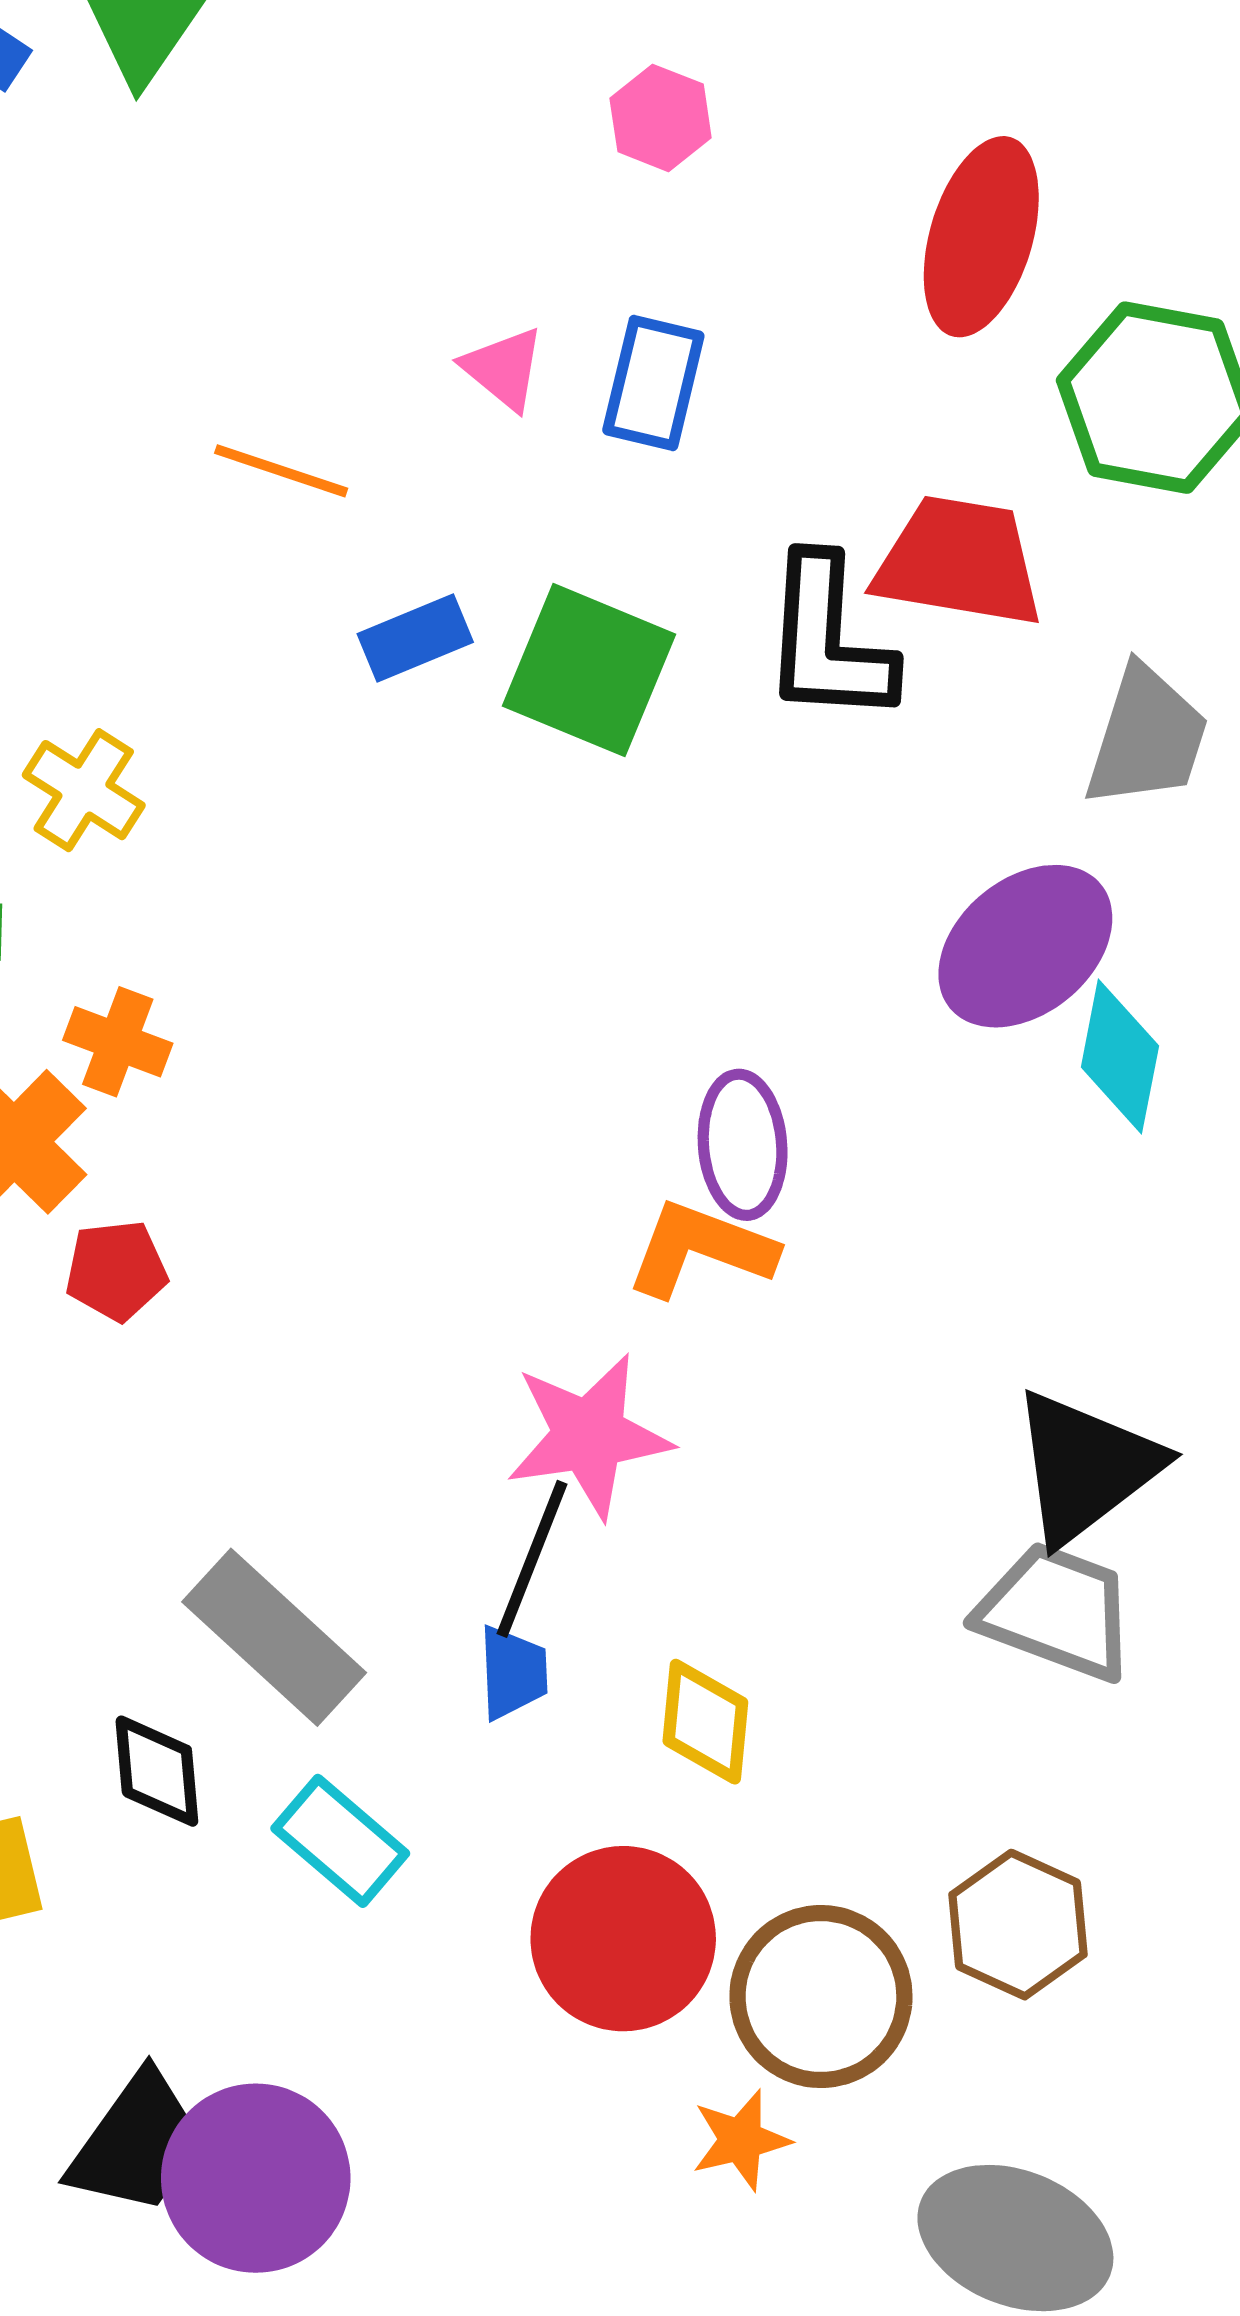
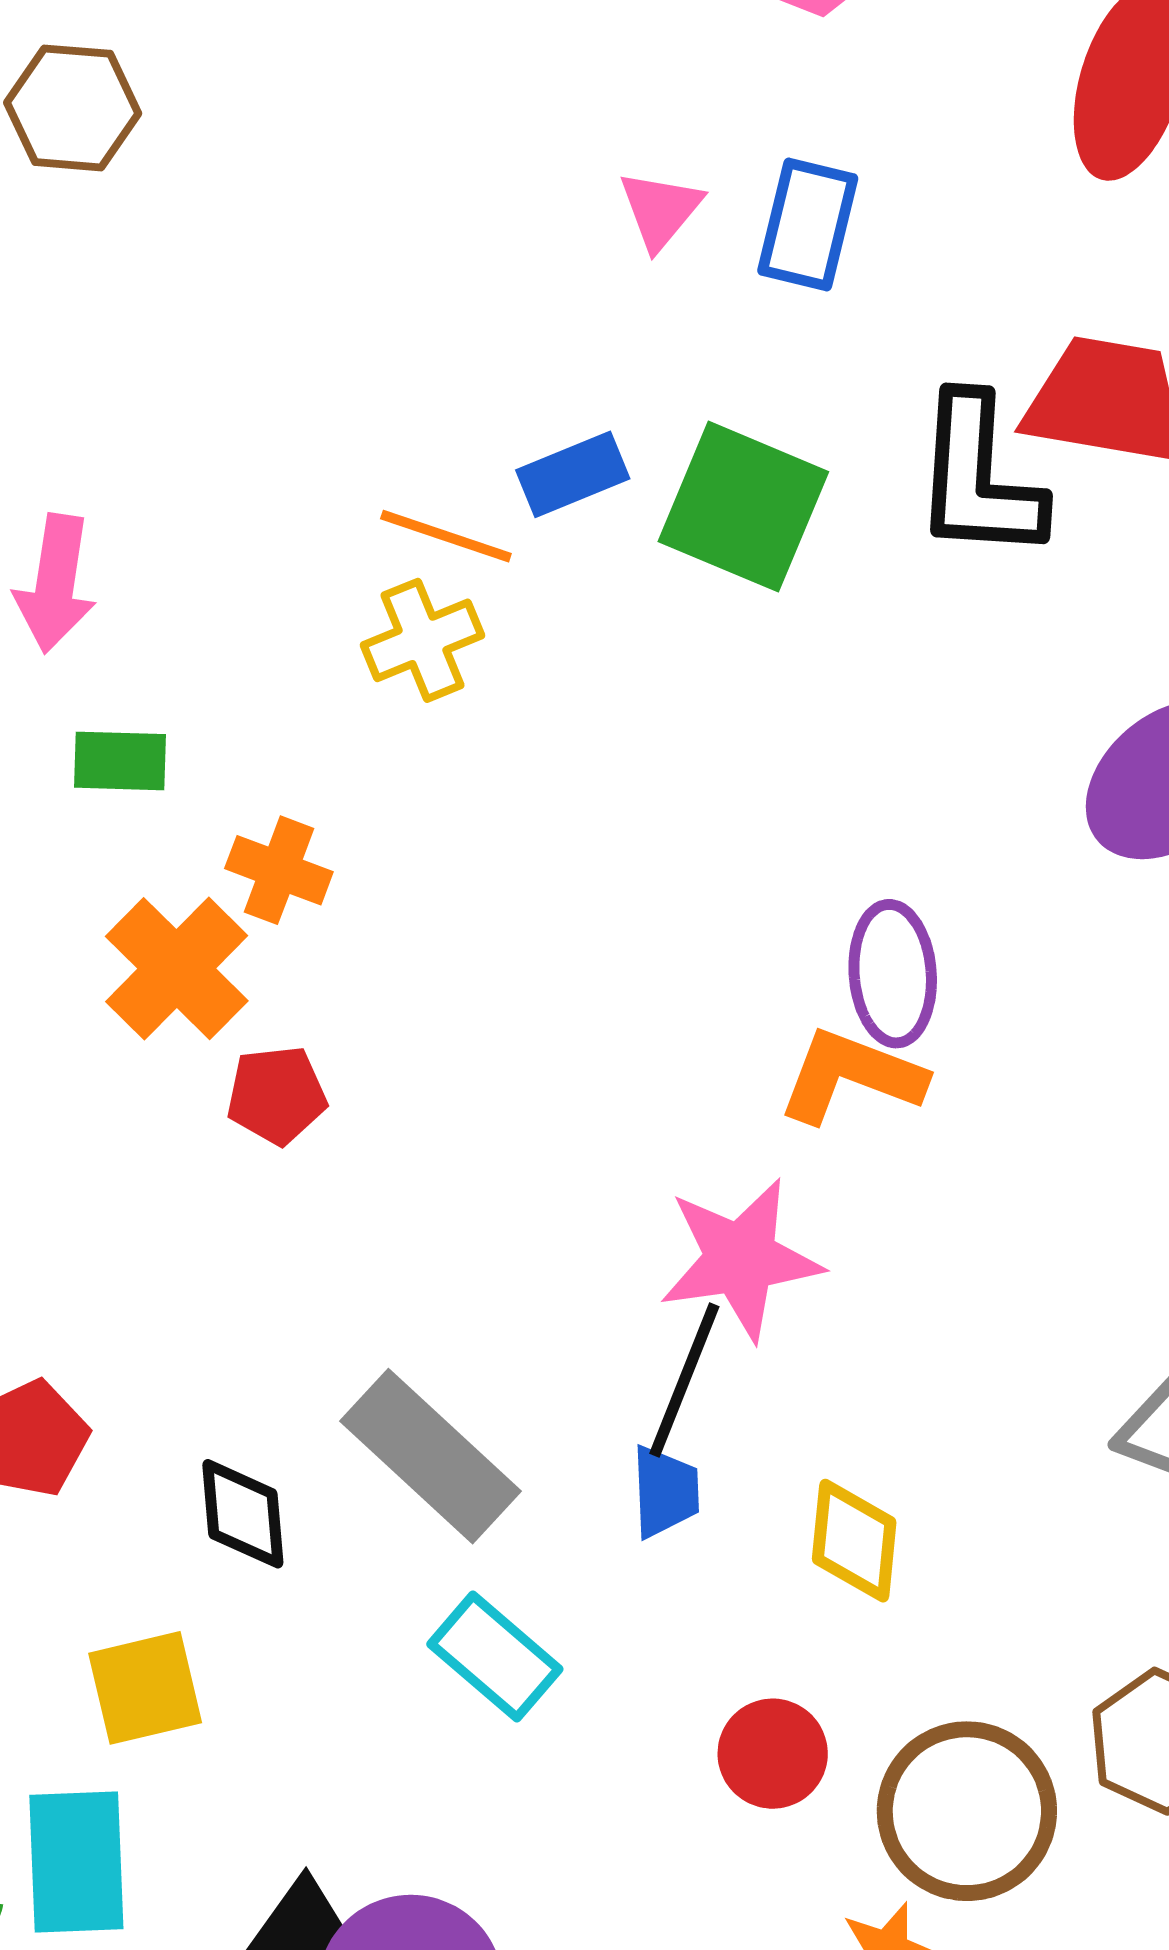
pink triangle: (504, 369) -> (660, 210), turned 30
orange line: (281, 471) -> (446, 536), moved
yellow cross: (84, 790) -> (422, 640), moved, turned 35
black diamond: (157, 1771) -> (243, 1514), moved
red circle: (623, 1939) -> (773, 1754), size x0.6

